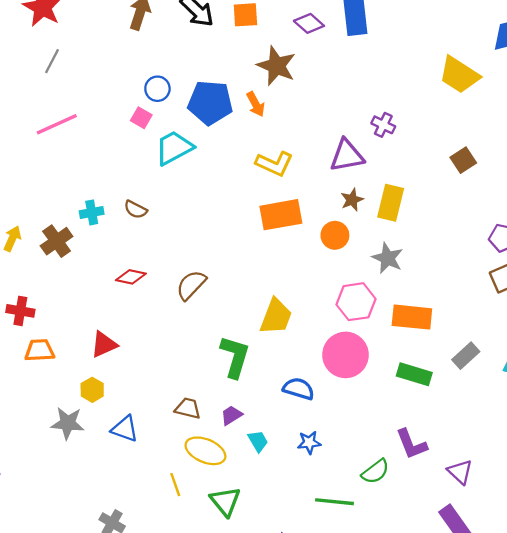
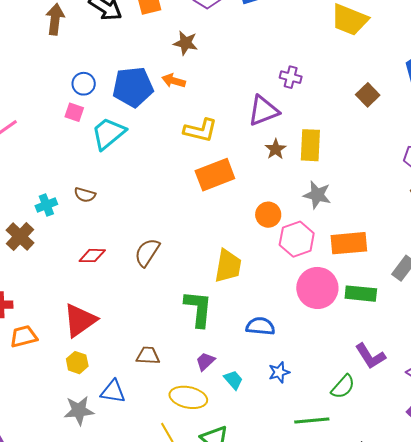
brown star: (276, 66) -> (186, 43), size x0.7
orange arrow: (256, 104) -> (174, 81), turned 145
orange circle: (335, 235) -> (268, 215), moved
red triangle: (104, 345) -> (80, 320), size x1.4
pink circle: (345, 355) -> (317, 288), moved
brown trapezoid: (188, 408) -> (148, 356), moved
gray star: (68, 423) -> (79, 411), moved

